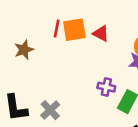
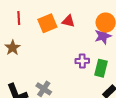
red line: (57, 28) -> (19, 18), moved

